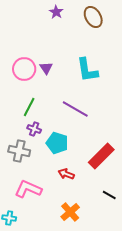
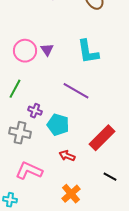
green line: (29, 107) -> (15, 89), moved

